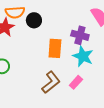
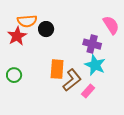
orange rectangle: (55, 48) -> (57, 69), moved
brown L-shape: (51, 82) -> (72, 80), moved

